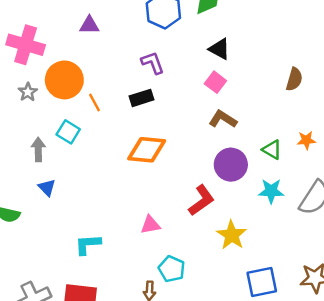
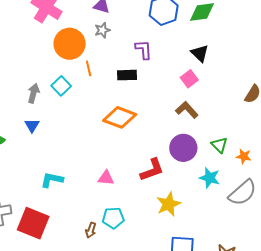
gray star: (28, 92) -> (102, 30), moved
orange star: (306, 140) -> (244, 156), moved
cyan pentagon: (172, 269) -> (113, 218), turned 30

